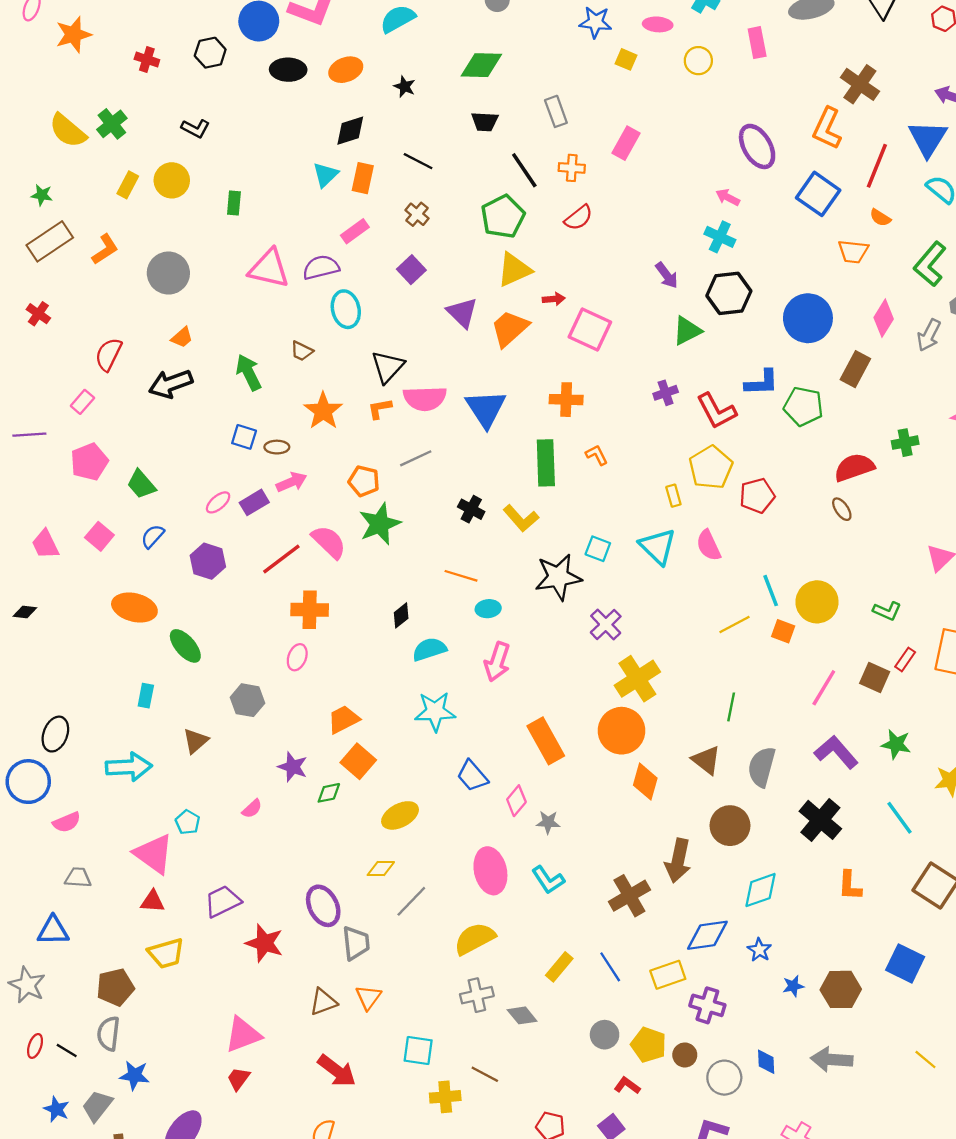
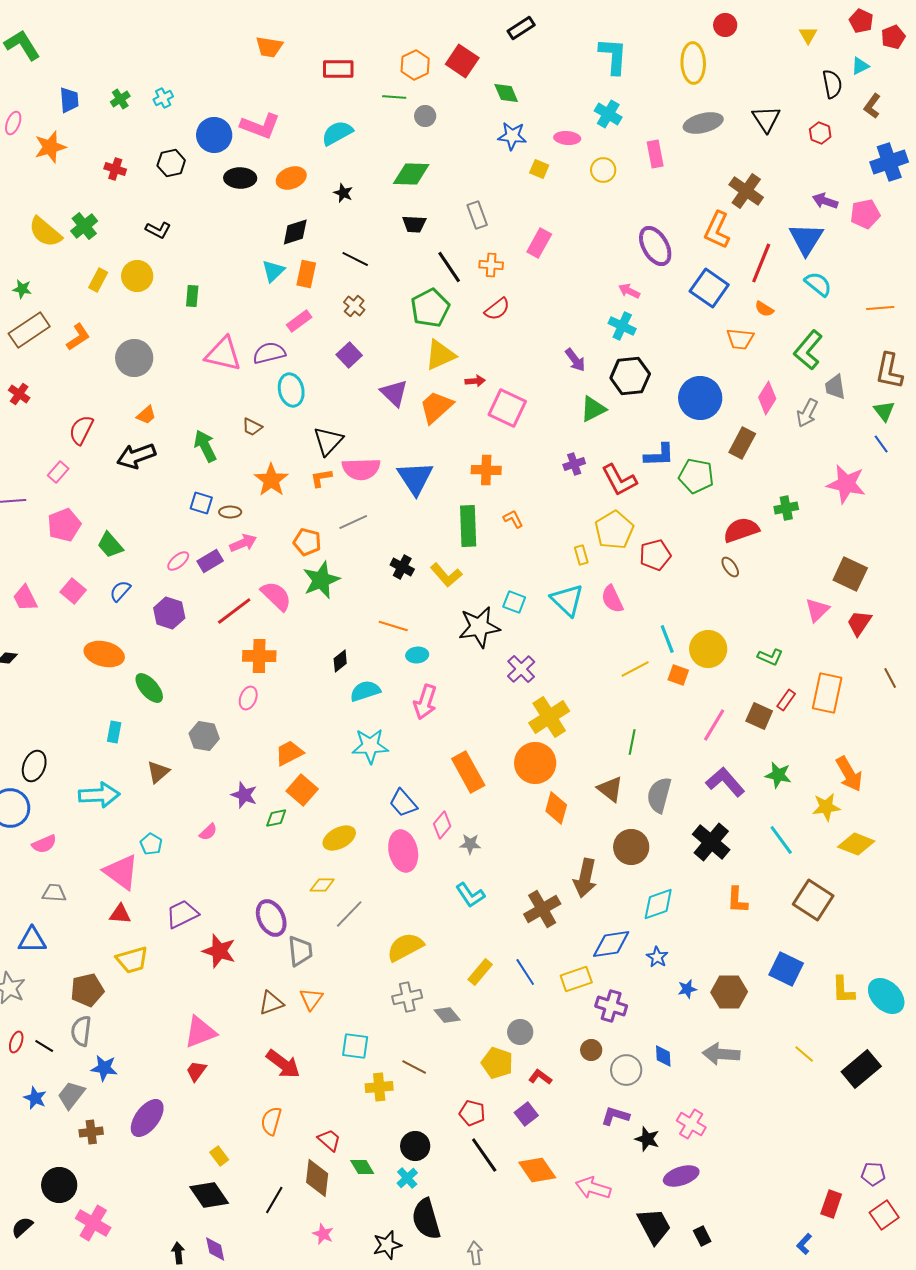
pink ellipse: (490, 871) -> (403, 851), moved
yellow pentagon: (649, 1045) -> (497, 1063), moved

